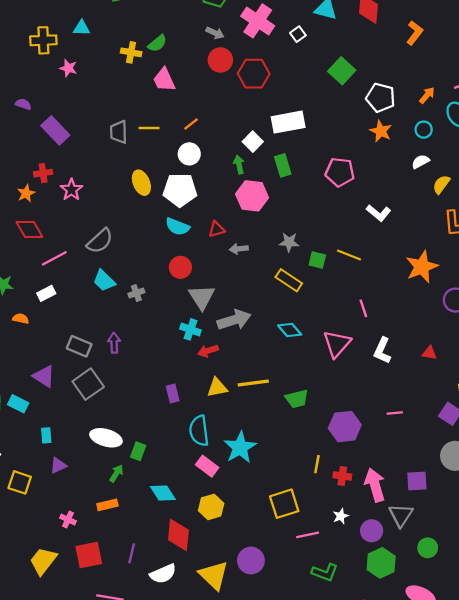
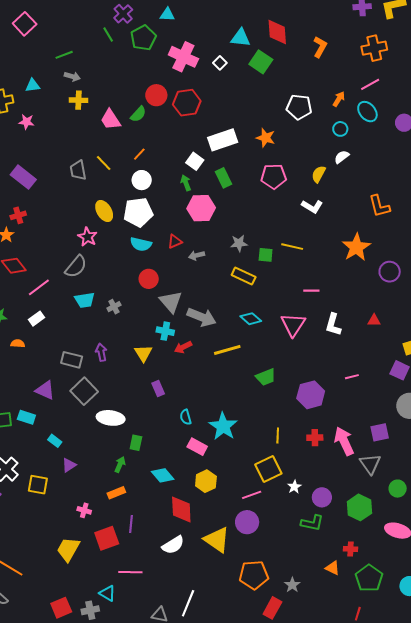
gray arrow: (215, 33) -> (72, 76), moved
green semicircle: (157, 43) -> (138, 114), moved
green square: (342, 71) -> (261, 62), moved
yellow line: (149, 128) -> (104, 163), turned 54
orange star: (381, 131) -> (266, 138), moved
yellow semicircle: (441, 184) -> (319, 174), moved
pink star: (71, 190) -> (87, 237), moved
cyan trapezoid: (104, 281) -> (85, 300), turned -45
pink line: (363, 308) -> (311, 291), turned -63
gray arrow: (234, 320) -> (202, 317), turned 48
yellow line: (253, 383) -> (227, 350), moved
yellow triangle: (217, 387) -> (143, 353), moved, turned -42
cyan semicircle: (199, 431) -> (186, 417), size x0.6
cyan rectangle: (46, 435) -> (55, 441), turned -40
white ellipse: (106, 438) -> (111, 418), moved
yellow line: (317, 464) -> (278, 436), moved
white star: (341, 516) -> (294, 487), moved
purple circle: (372, 531) -> (322, 497), moved
pink line: (308, 535) -> (252, 495), moved
purple line: (132, 553) -> (131, 524), moved

